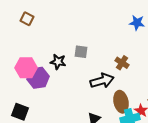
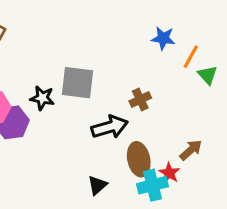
gray square: (81, 52) -> (78, 83), size x1.6
brown cross: (122, 63) -> (140, 99), turned 32

